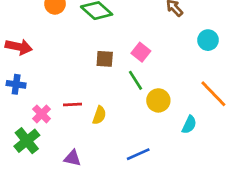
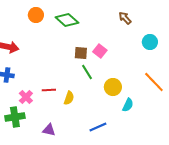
brown square: (105, 59) -> (81, 53), moved
green line: (136, 80) -> (87, 72), moved
cyan semicircle: (189, 125) -> (128, 105), moved
green cross: (27, 141) -> (15, 117), turned 30

